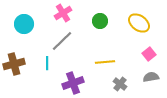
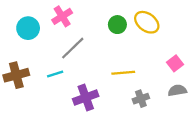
pink cross: (63, 13) -> (62, 16), moved
yellow ellipse: (139, 23) -> (147, 22), moved
cyan line: (47, 63) -> (55, 74), turned 72
gray cross: (120, 84) -> (141, 99), turned 32

